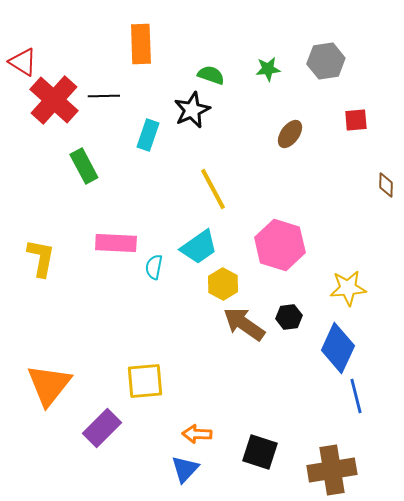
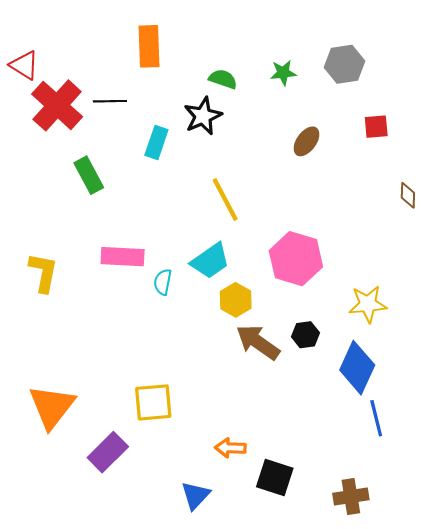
orange arrow: (197, 434) -> (230, 448), moved
brown cross: (332, 470) -> (351, 496), size x0.7

